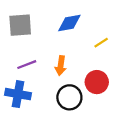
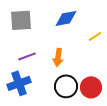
red circle: (97, 82) -> (91, 87), moved
blue cross: (18, 94) -> (19, 83), turned -30

